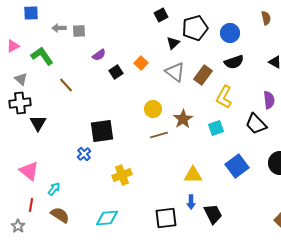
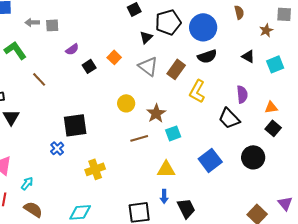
blue circle: (230, 33) -> (203, 27), size x1.4
cyan square: (216, 128) -> (173, 133), moved
brown line: (159, 135) -> (139, 138), moved

